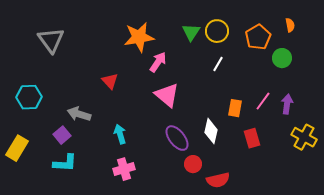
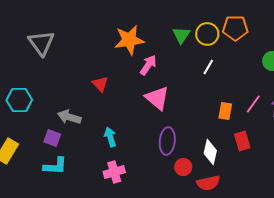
orange pentagon: (258, 37) -> (235, 28), moved, turned 30
white diamond: (211, 131) -> (210, 152), moved
purple square: (62, 135) -> (52, 138), turned -30
purple ellipse: (177, 138) -> (167, 141), turned 44

